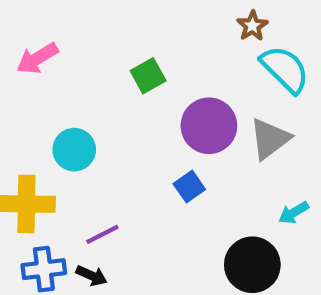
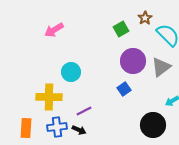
brown star: (252, 26) -> (145, 18), moved
green square: (148, 76) -> (121, 29), moved

